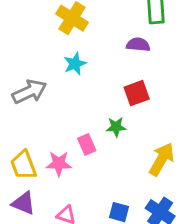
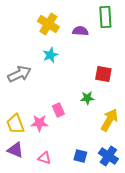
purple semicircle: (138, 45) -> (80, 31), moved
red square: (137, 93) -> (103, 74), moved, turned 30
green star: (116, 127) -> (87, 98), moved

